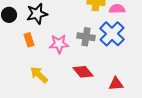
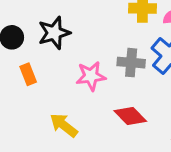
orange rectangle: (29, 40) -> (28, 74), moved

